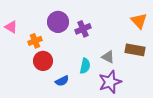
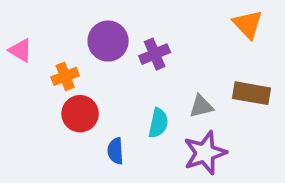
orange triangle: (139, 21) -> (248, 24), moved
gray triangle: (108, 57) -> (201, 106), turned -40
blue semicircle: (62, 81) -> (115, 151), turned 112

